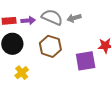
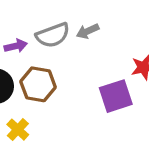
gray semicircle: (52, 17) -> (53, 35), turned 145
brown hexagon: (50, 46) -> (38, 84), moved

